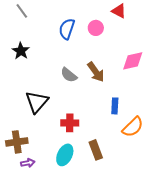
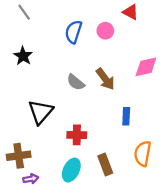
orange semicircle: (133, 127) -> (143, 154), moved, turned 145

